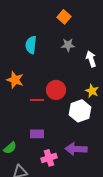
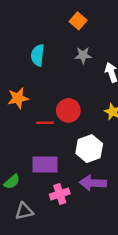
orange star: (15, 80) -> (18, 98), turned -30
white hexagon: (80, 111) -> (89, 149), moved
purple rectangle: (37, 134) -> (45, 164), size x1.5

